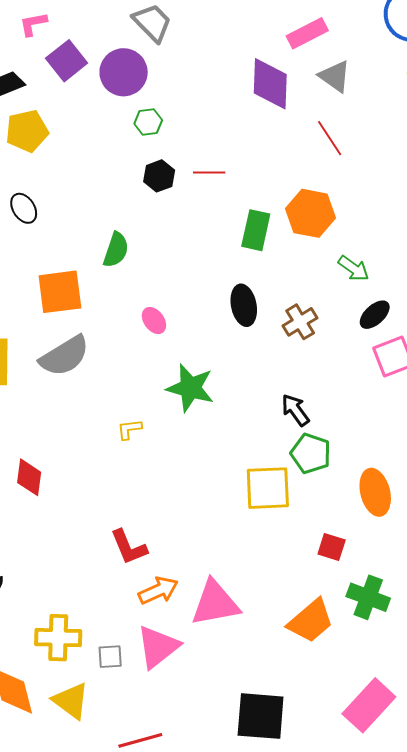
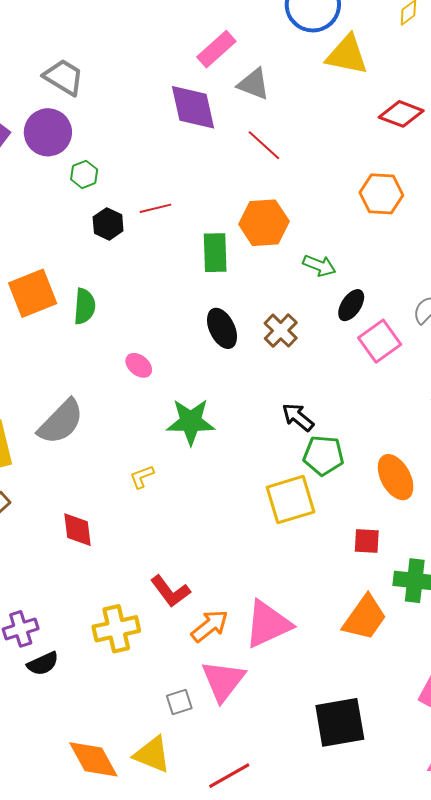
orange square: (60, 292) -> (33, 293), moved
red diamond: (29, 477) -> (77, 530), moved
yellow cross: (58, 638) -> (116, 629), moved

